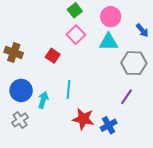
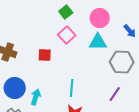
red square: (53, 56) -> (45, 55), turned -32
cyan line: (69, 89) -> (72, 88), moved

